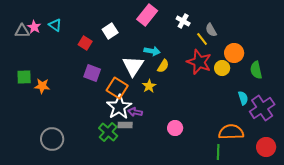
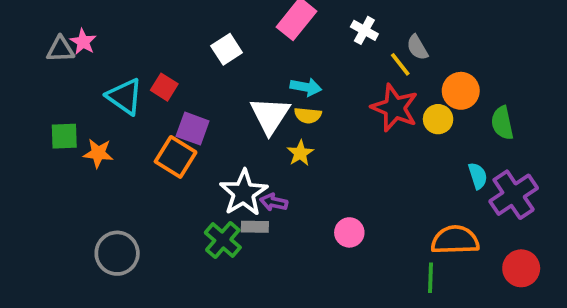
cyan triangle: (55, 25) -> (125, 96), moved, size x1.5
red square: (85, 43) -> (164, 87), moved
yellow semicircle: (163, 66) -> (308, 115), moved, turned 64
orange square: (117, 88) -> (176, 157), moved

